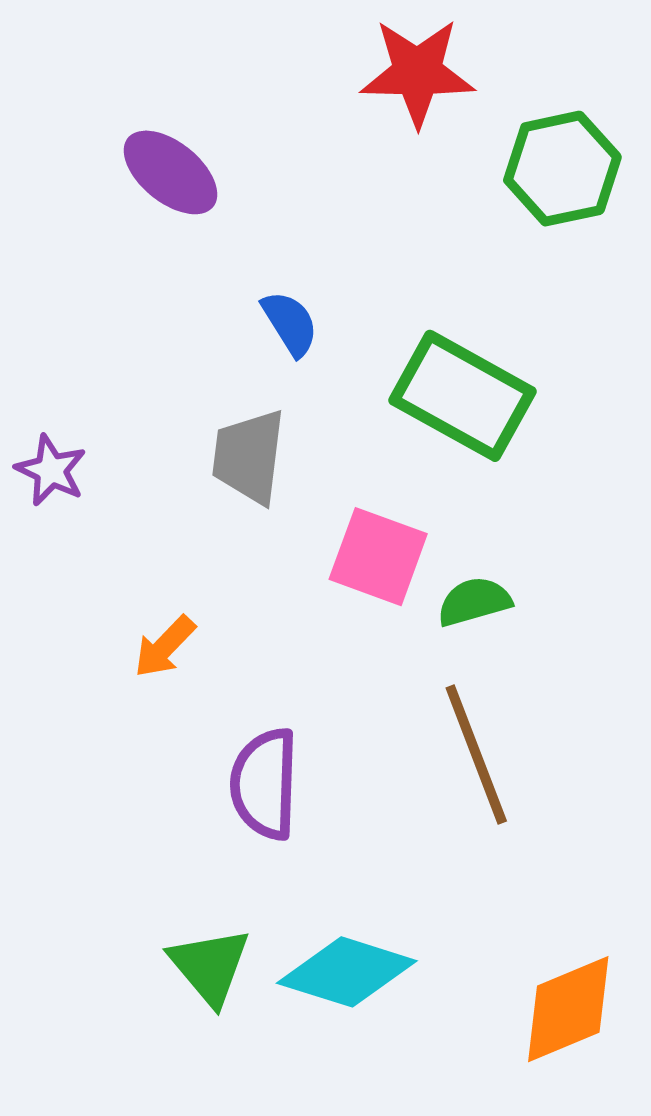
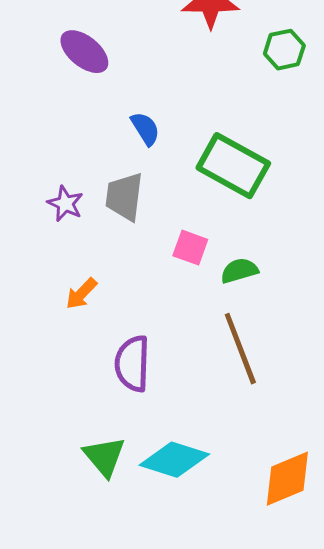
green hexagon: (562, 169) -> (284, 50), size x0.7
purple star: (51, 470) -> (65, 204), moved
pink square: (378, 557) -> (190, 248), size x0.7

